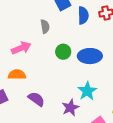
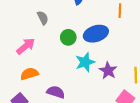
cyan star: (87, 91) -> (85, 62), moved, turned 30
purple star: (70, 108) -> (108, 71), moved

